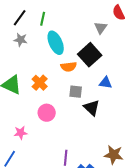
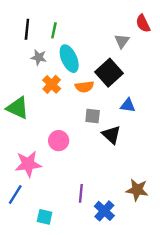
black line: (20, 18) -> (27, 29), turned -30
gray star: (21, 40) -> (39, 57), moved
orange cross: (40, 83) -> (52, 84), moved
pink star: (21, 133) -> (28, 164), size x1.6

